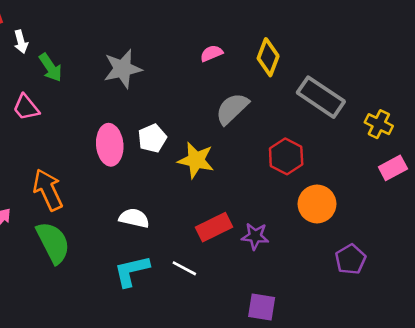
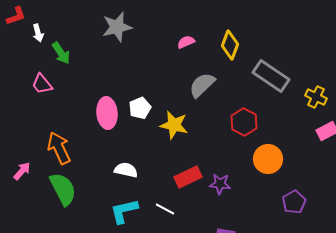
gray star: (123, 69) -> (117, 27), moved

